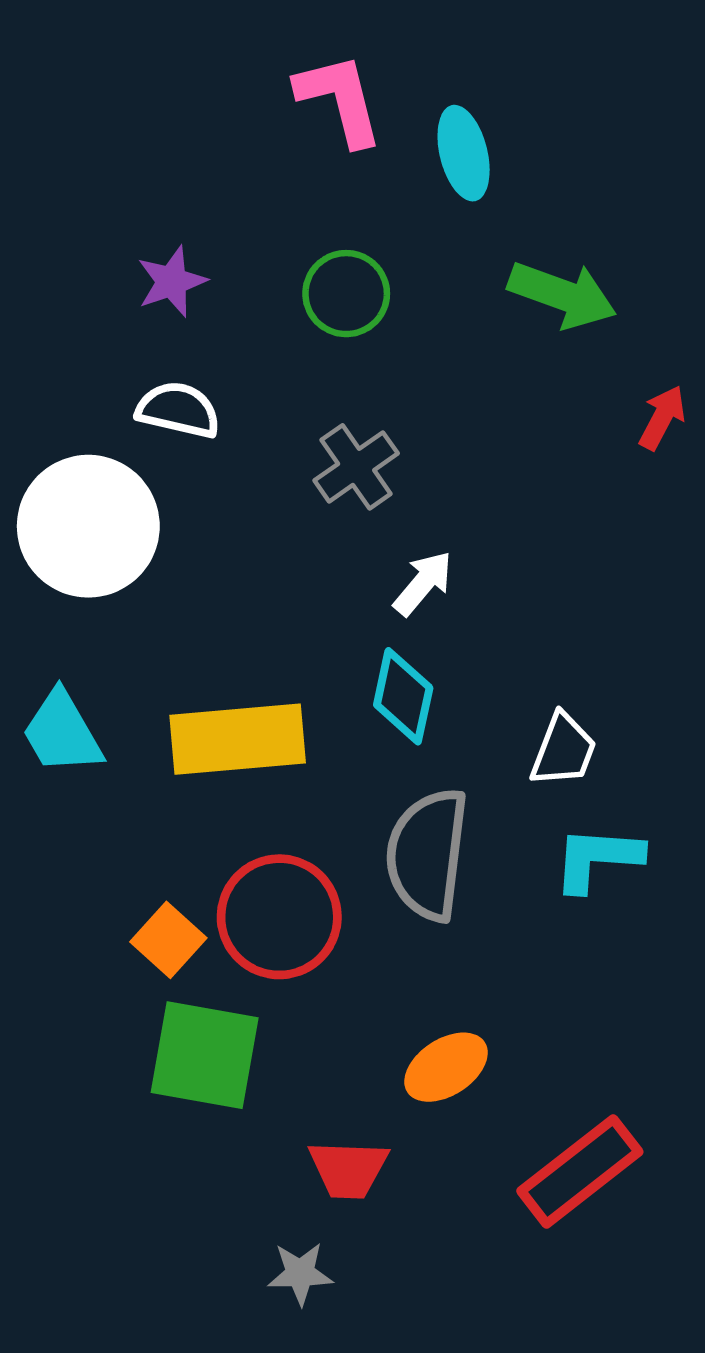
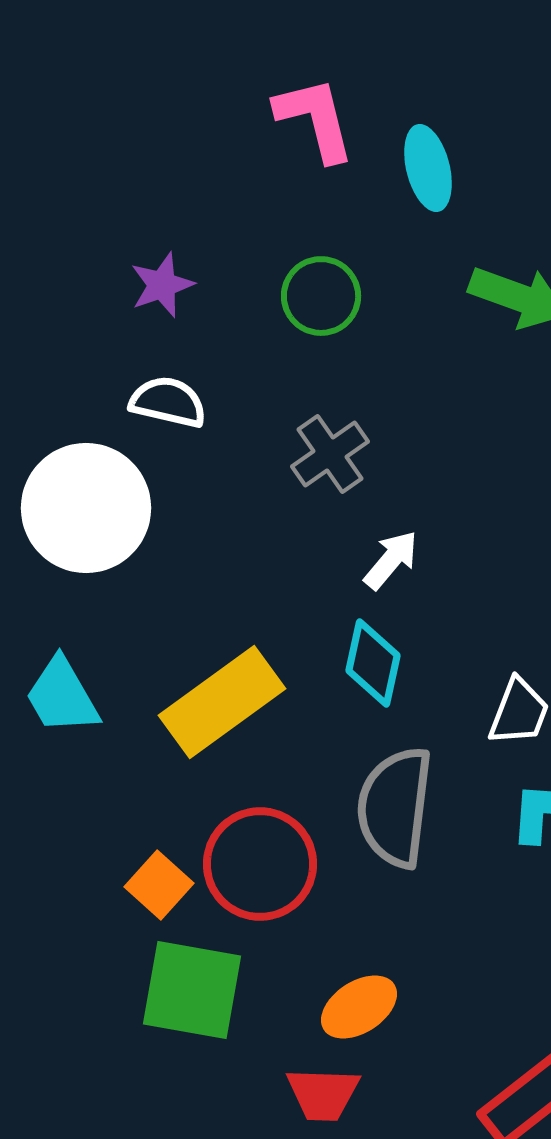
yellow rectangle: (238, 739) -> (222, 702), turned -31
orange ellipse: (446, 1067) -> (359, 1007), moved

